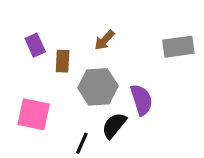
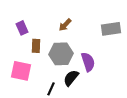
brown rectangle: (63, 61) -> (36, 46), moved

